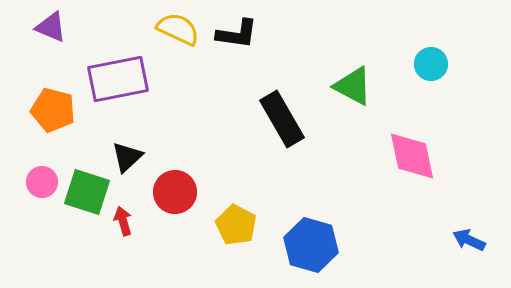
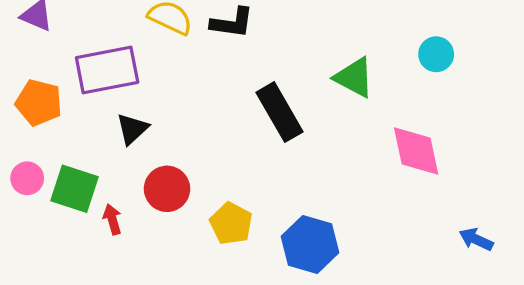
black triangle: (127, 157) -> (132, 129), moved

